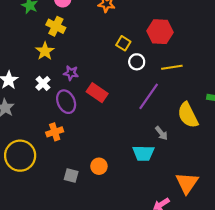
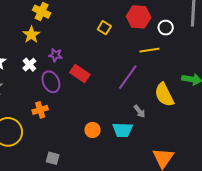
white circle: (137, 62) -> (166, 28), moved
orange circle: (99, 166) -> (92, 130), moved
gray square: (71, 176) -> (53, 158), moved

